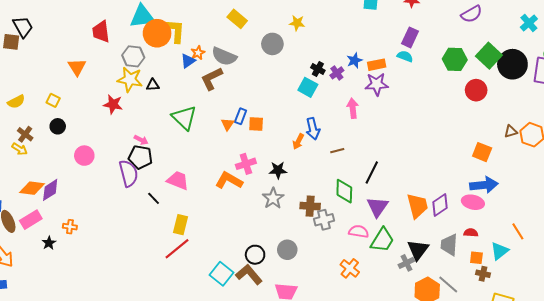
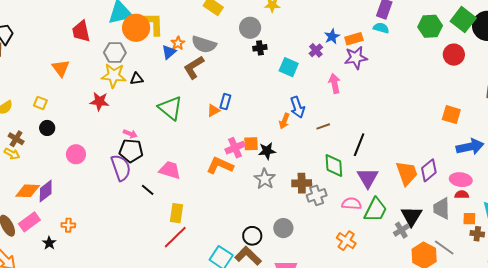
black cross: (318, 69) -> (260, 48), moved, turned -32
orange triangle: (227, 124) -> (213, 110), turned 32
orange square: (256, 124) -> (251, 144), moved
orange square: (482, 152) -> (451, 115), moved
pink ellipse: (473, 202) -> (461, 180), moved

